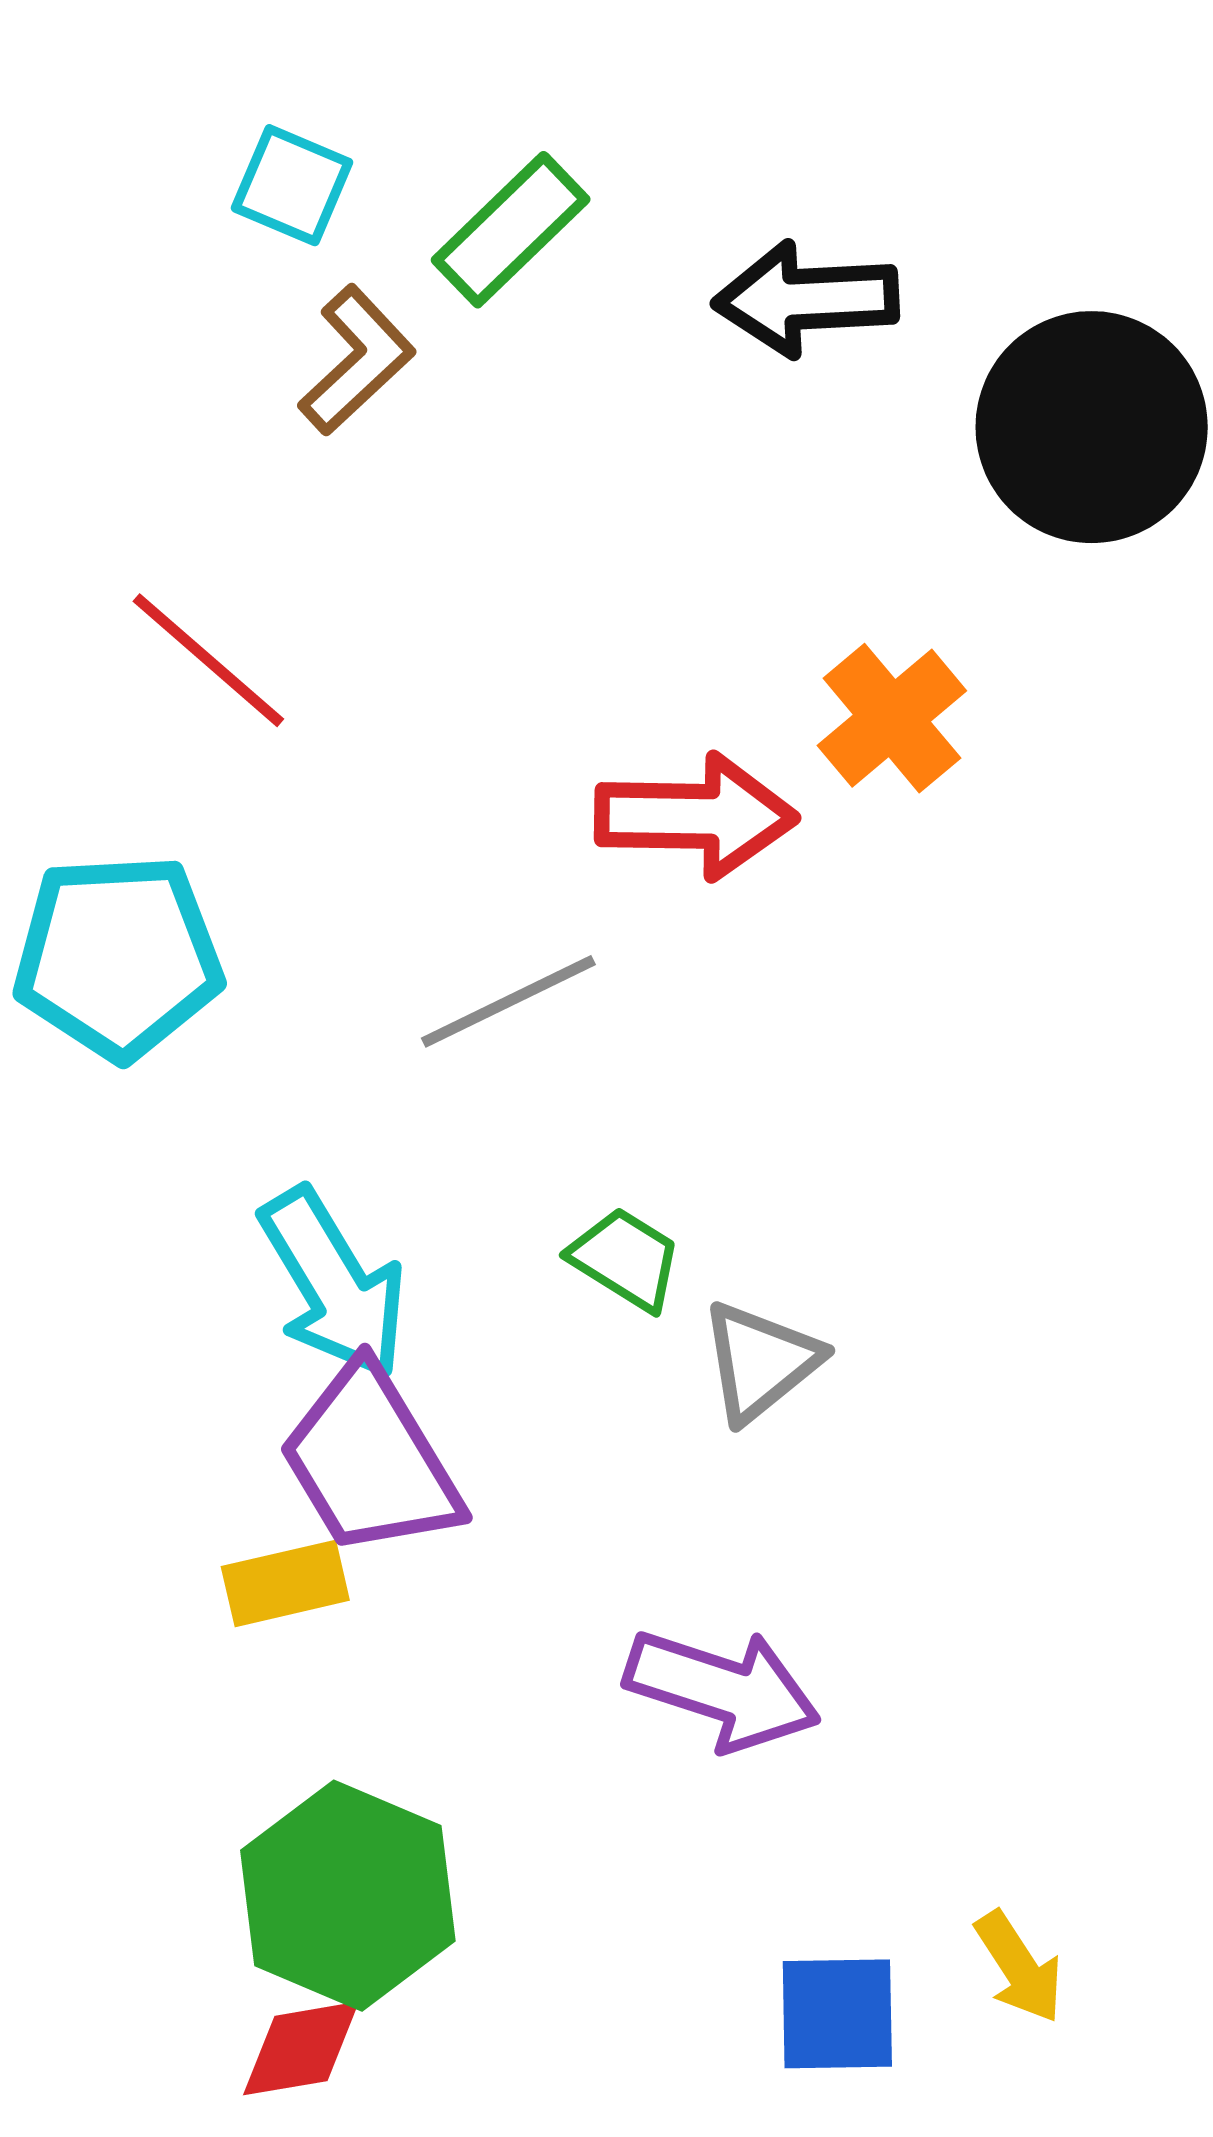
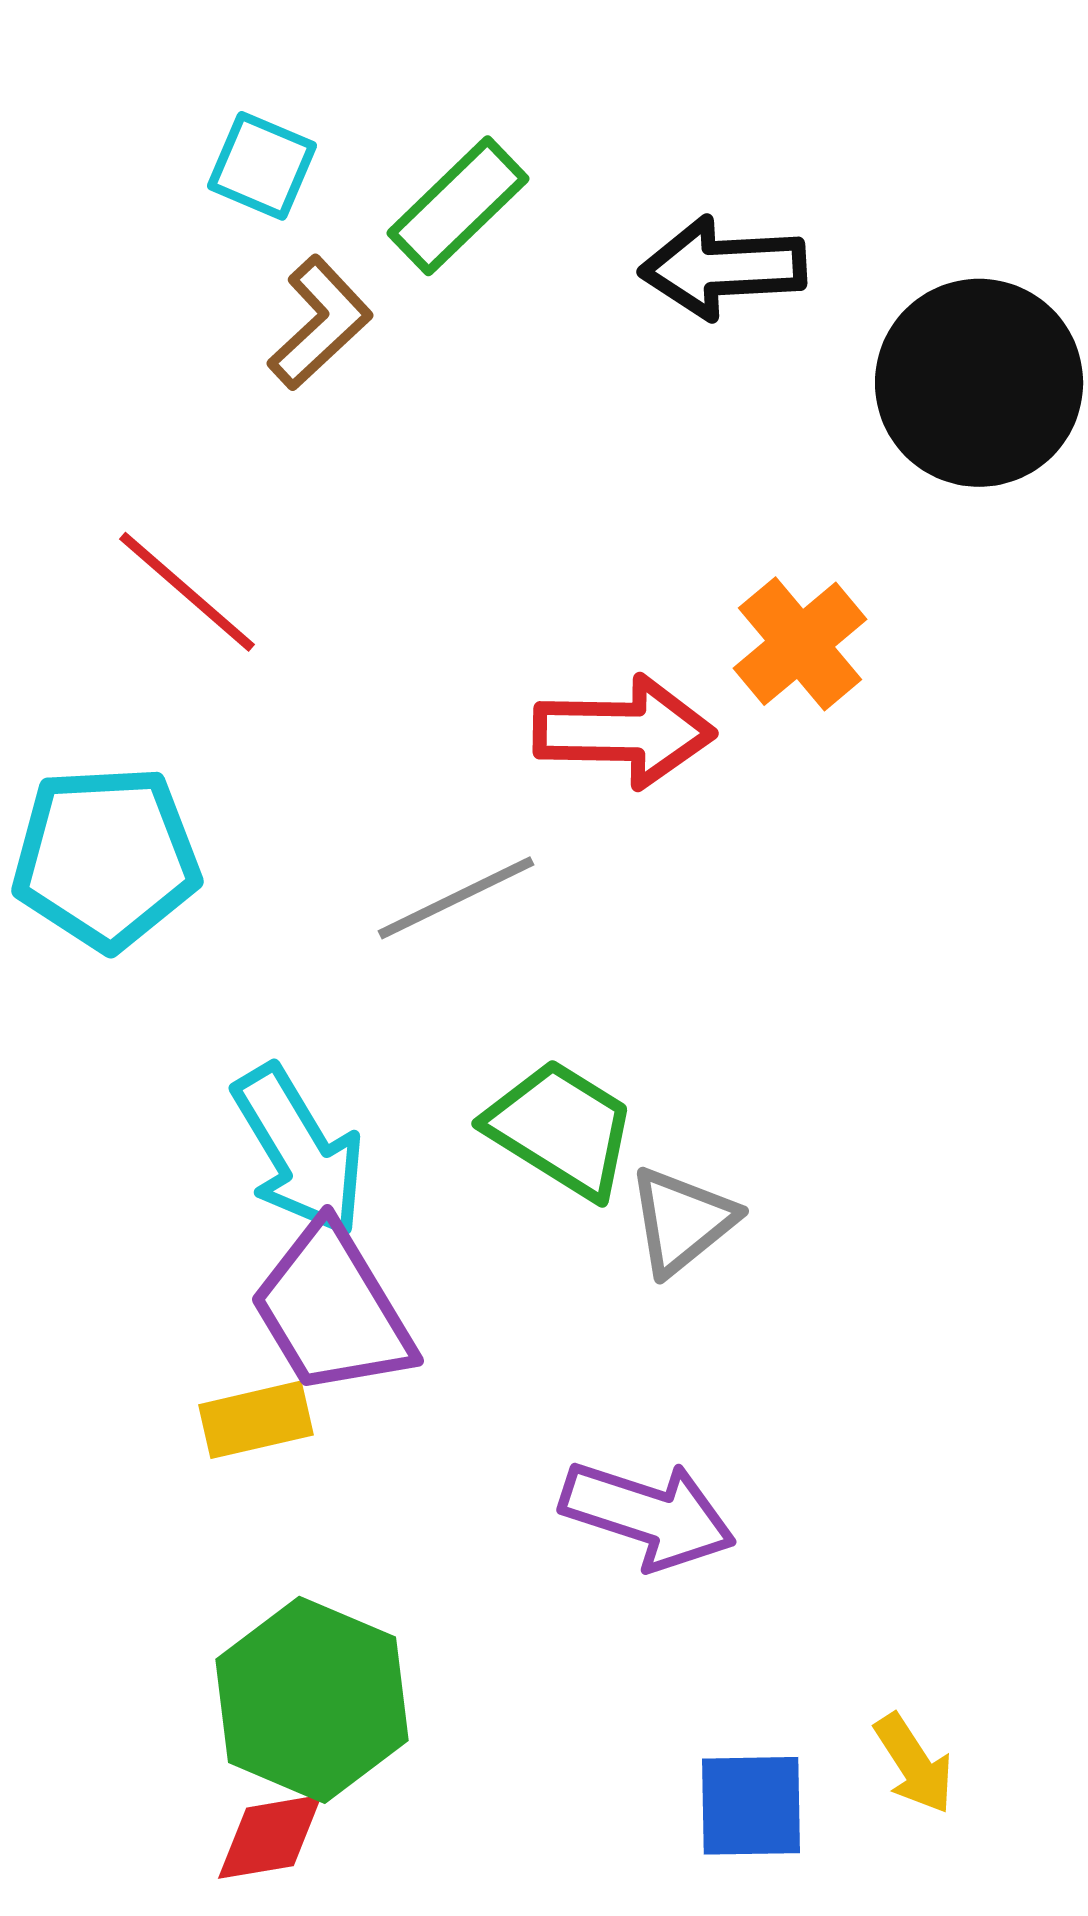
green trapezoid: (625, 1259) -> (561, 1129), size x1.5

